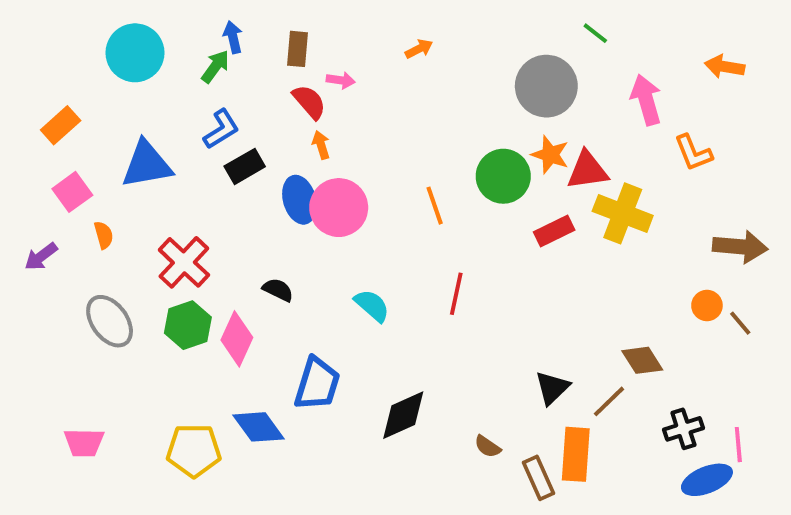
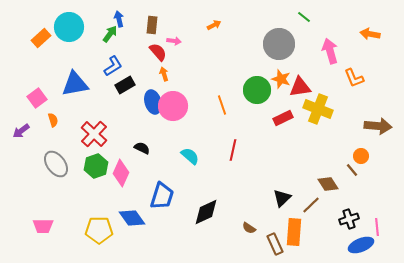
orange rectangle: (61, 125) -> (41, 38), moved
brown line: (740, 323) -> (352, 170), moved

